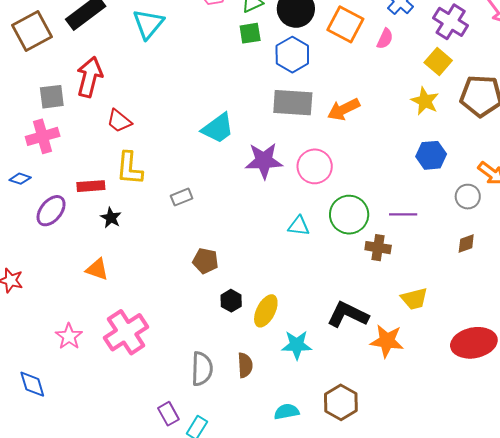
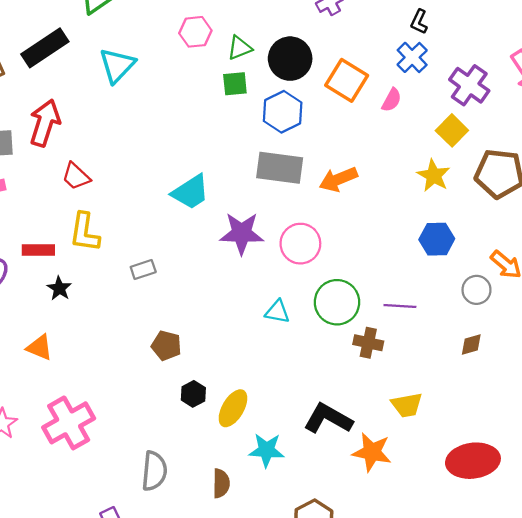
brown semicircle: (245, 365) -> (221, 483), moved

